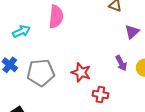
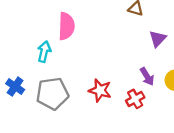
cyan arrow: (21, 31) -> (44, 52), moved, turned -48
red cross: (100, 94) -> (135, 99), moved, turned -35

